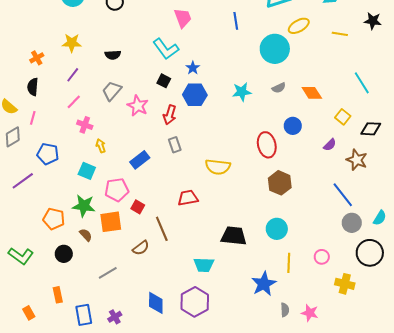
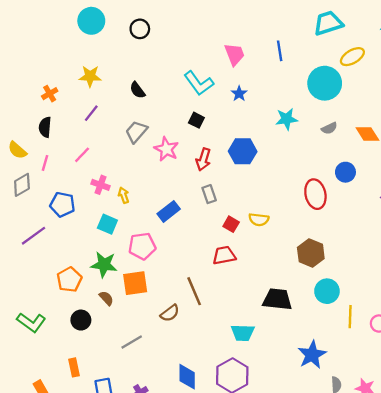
pink trapezoid: (183, 18) -> (235, 54), moved
black semicircle: (113, 55) -> (137, 90), turned 56
blue star: (193, 68) -> (239, 94), moved
cyan star: (242, 92) -> (287, 119), moved
blue hexagon: (195, 95) -> (243, 151), moved
pink line: (74, 102) -> (82, 155), moved
pink cross: (85, 125) -> (101, 185), moved
yellow semicircle: (218, 167) -> (259, 220), size x0.7
brown hexagon: (280, 183) -> (311, 253), moved
red square: (138, 207) -> (231, 224), moved
orange pentagon: (54, 219) -> (69, 280), turned 30
yellow line: (289, 263) -> (350, 317), moved

